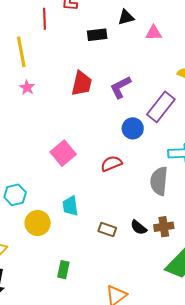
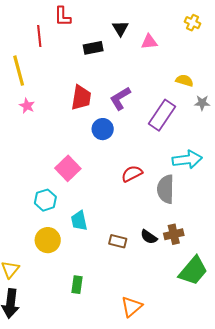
black triangle: (126, 17) -> (120, 28), turned -42
blue circle: (133, 128) -> (103, 129), moved
red semicircle: (111, 164) -> (132, 174), moved
cyan hexagon: (15, 195) -> (45, 200), moved

